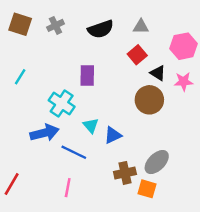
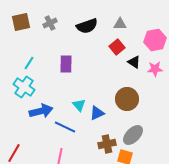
brown square: (20, 24) -> (21, 22), turned -30
purple rectangle: (87, 75) -> (66, 64), moved
cyan line: (20, 77) -> (29, 63), moved
brown circle: (149, 100) -> (127, 99), moved
cyan cross: (62, 104) -> (24, 87), moved

